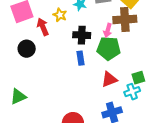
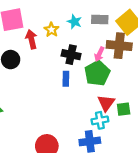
green pentagon: (109, 48) -> (97, 73), turned 30
red triangle: (109, 79) -> (106, 103), moved, turned -42
cyan cross: (132, 92) -> (100, 120), moved

